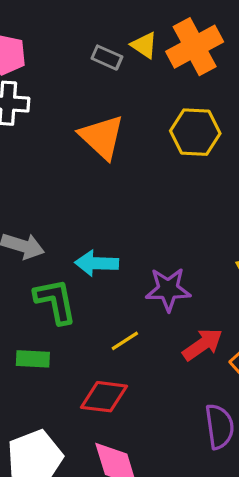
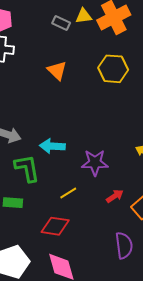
yellow triangle: (144, 45) -> (84, 16), turned -42
orange triangle: (102, 137) -> (57, 70), size x0.7
red arrow: (202, 344) -> (115, 196), size x0.7

